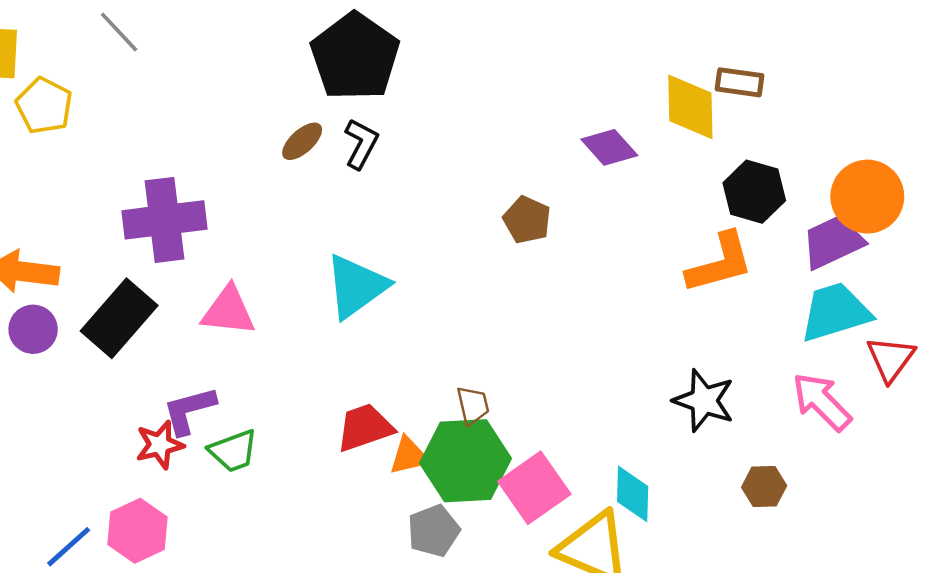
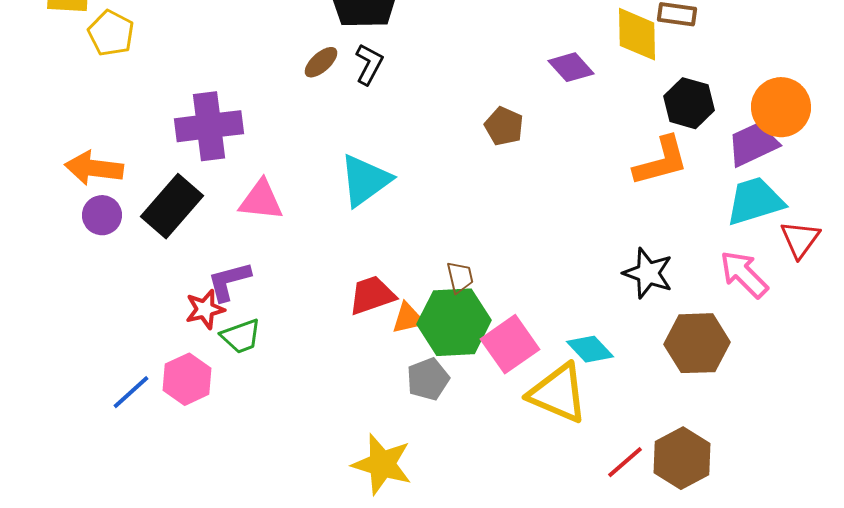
green trapezoid: (233, 451) -> (241, 336), moved
brown hexagon: (764, 487) -> (697, 343), size x1.8
cyan diamond: (633, 494) -> (590, 349), turned -45

